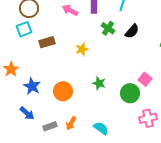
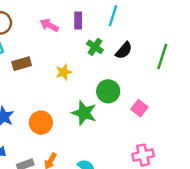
green star: (99, 83) -> (84, 113), size x1.5
green circle: (130, 93) -> (108, 91), moved

